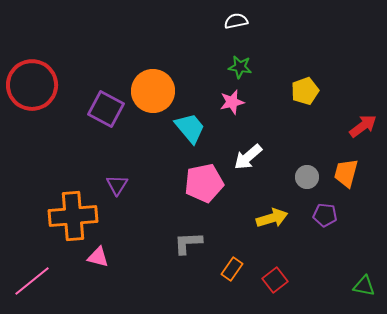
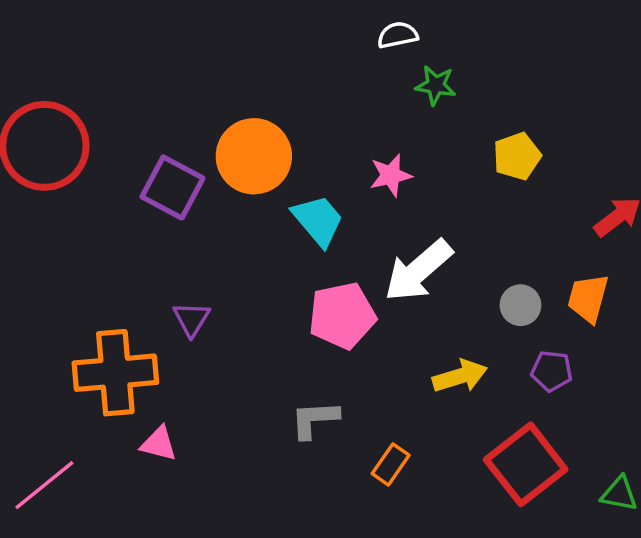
green star: (240, 67) -> (436, 85), moved
white arrow: (248, 157) -> (418, 271), size x1.4
red square: (275, 280) -> (526, 464), moved, size x1.8

